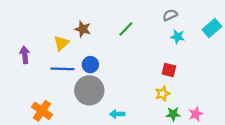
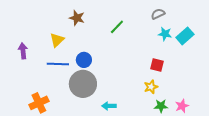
cyan rectangle: (212, 28) -> (185, 36), moved
brown star: (83, 29) -> (77, 18), moved
orange cross: (42, 111) -> (39, 103), turned 30

